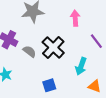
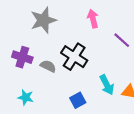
cyan arrow: (81, 66) -> (107, 85), moved, turned -36

